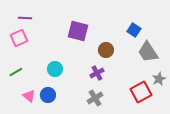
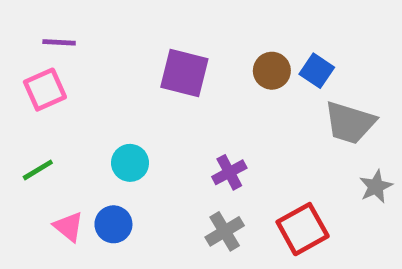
brown circle: (106, 50) -> (272, 71), moved
gray trapezoid: (148, 52) -> (350, 123), turned -40
red square: (141, 92) -> (303, 229), moved

